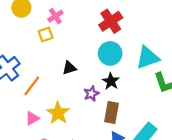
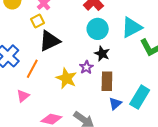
black triangle: (69, 68) -> (50, 41), moved, size x1.6
yellow star: (58, 113) -> (66, 78), moved
pink triangle: (32, 118) -> (23, 96), moved

